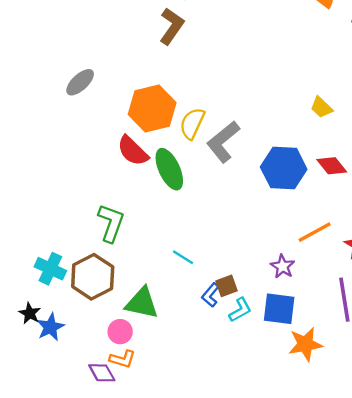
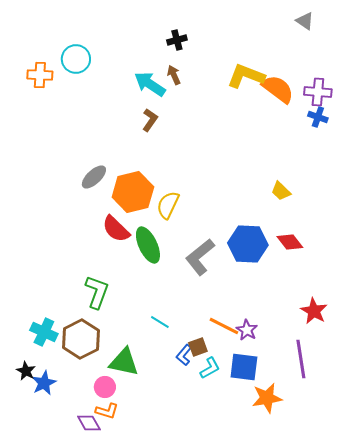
brown L-shape: (172, 26) -> (150, 120), size x0.7
gray ellipse: (80, 82) -> (94, 177), moved
gray L-shape: (223, 142) -> (200, 257), moved
orange line: (315, 232) -> (224, 326), moved, turned 56

